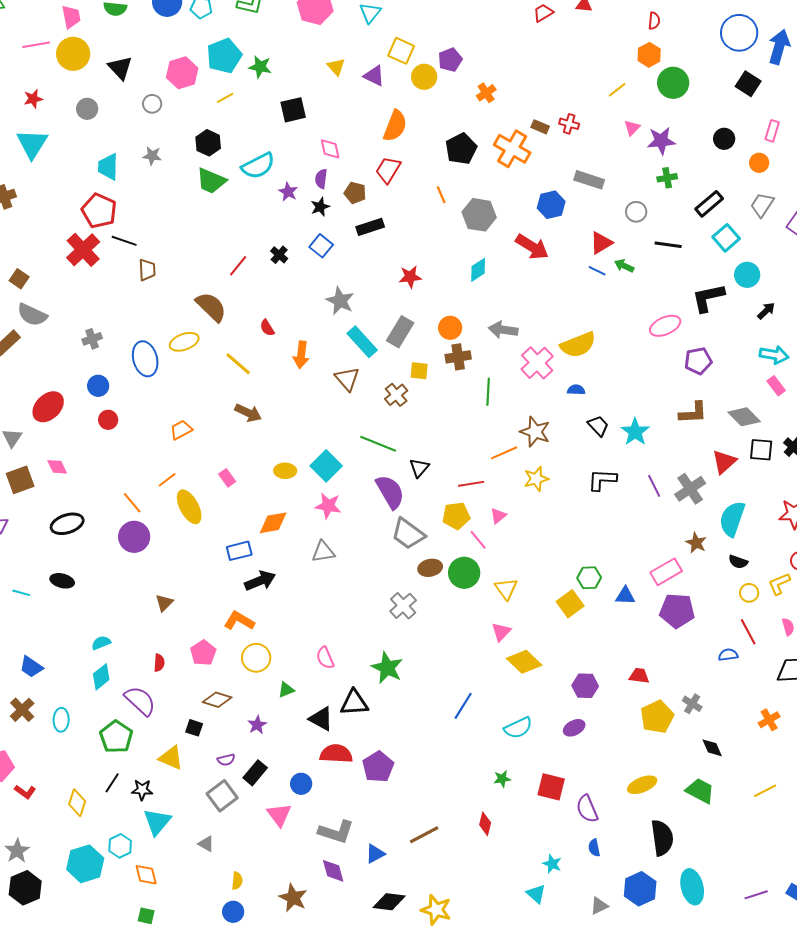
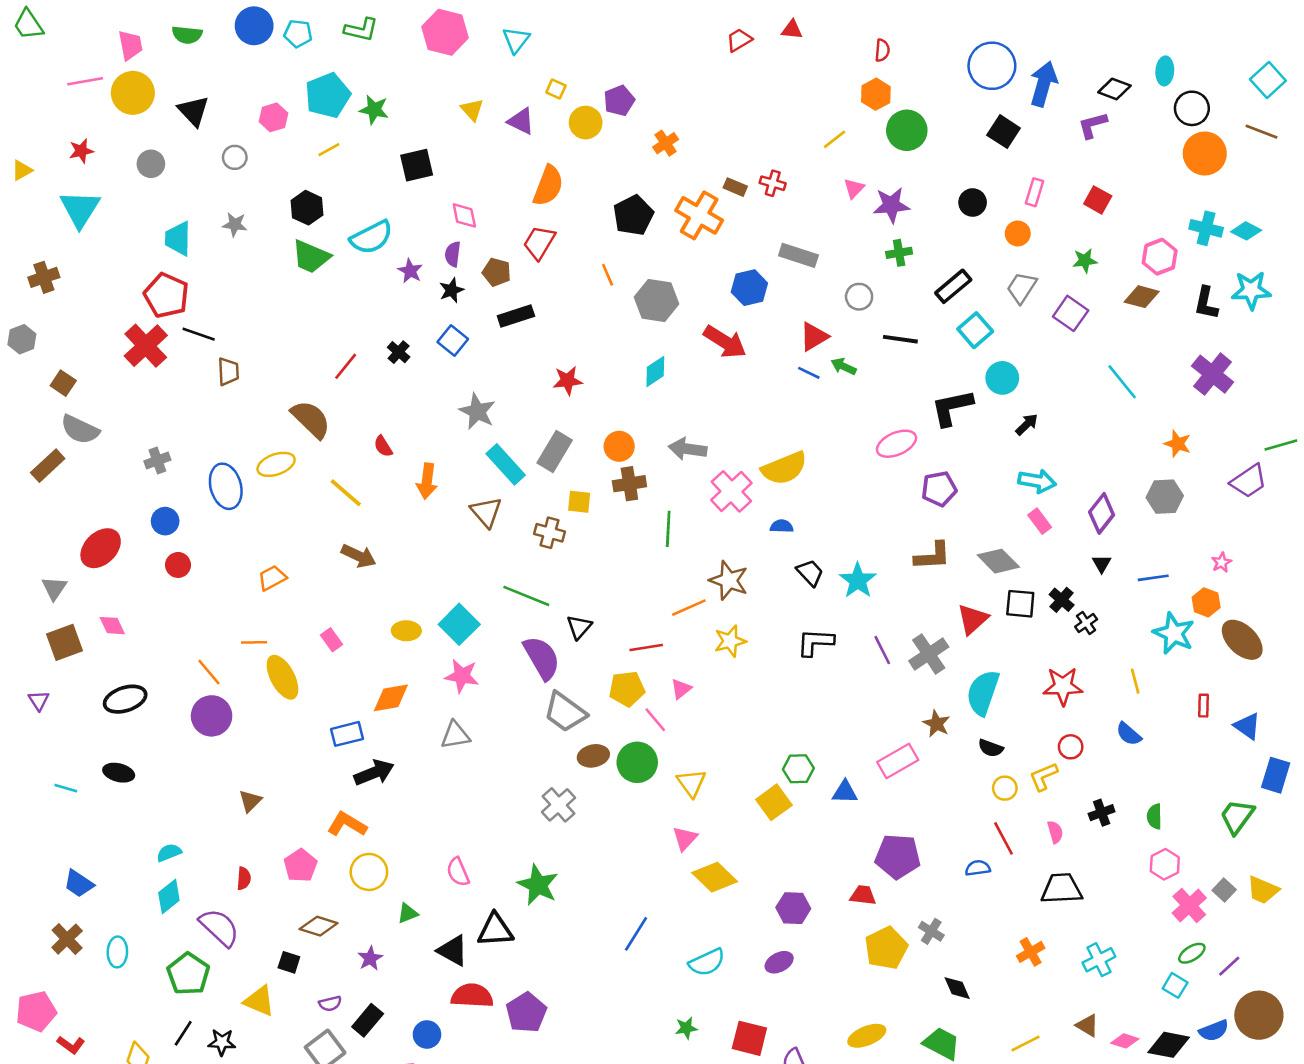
yellow square: (401, 51) -> (556, 89), size x0.6
pink hexagon: (182, 73) -> (273, 117), size x0.7
brown cross: (396, 395) -> (549, 533), turned -35
orange line: (167, 480) -> (254, 642), turned 36
purple pentagon: (677, 611) -> (898, 856), moved

